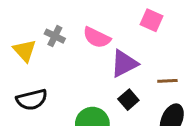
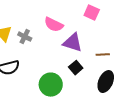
gray cross: (55, 36) -> (25, 37), moved
purple triangle: (124, 64) -> (73, 43), turned 45

